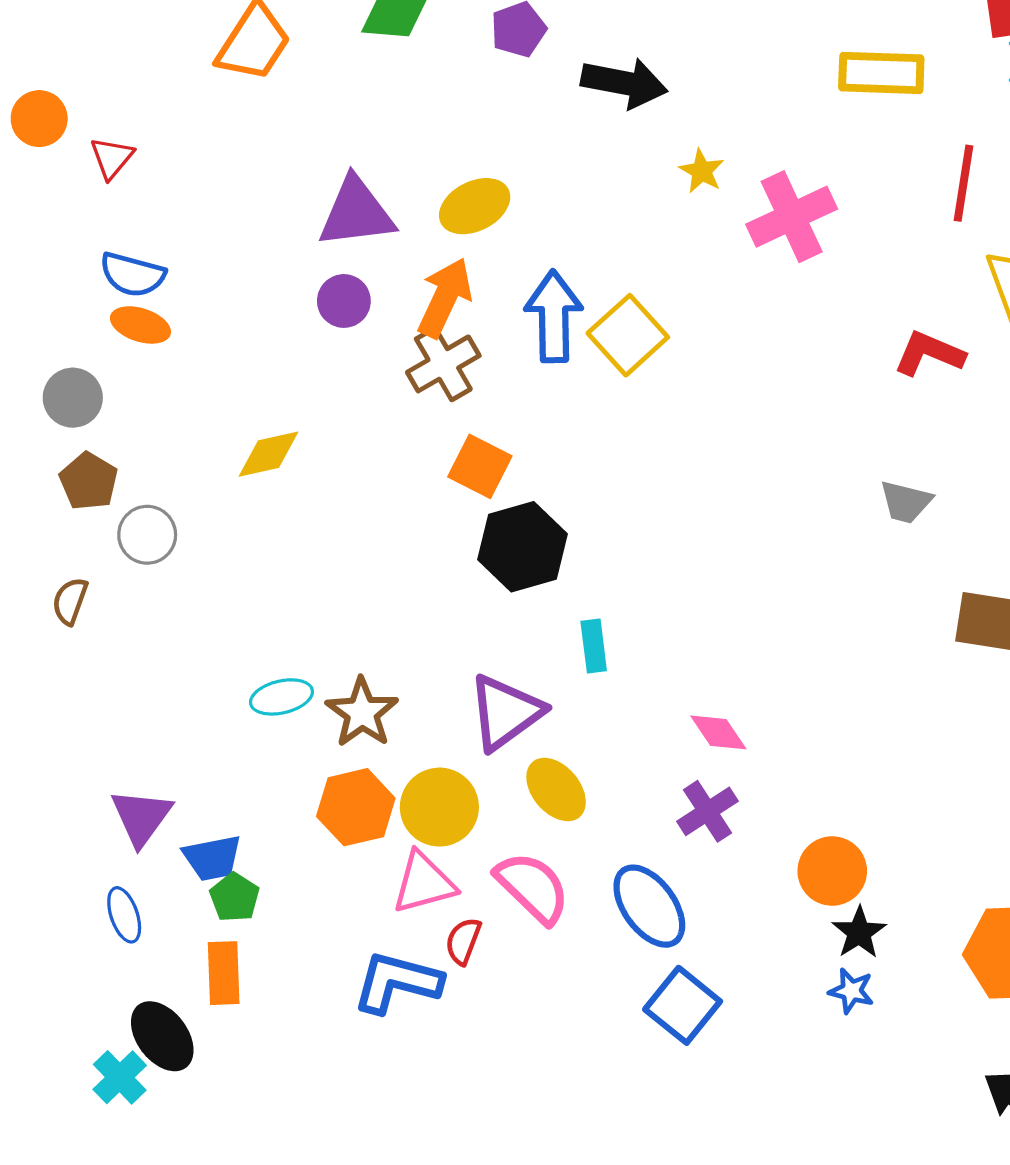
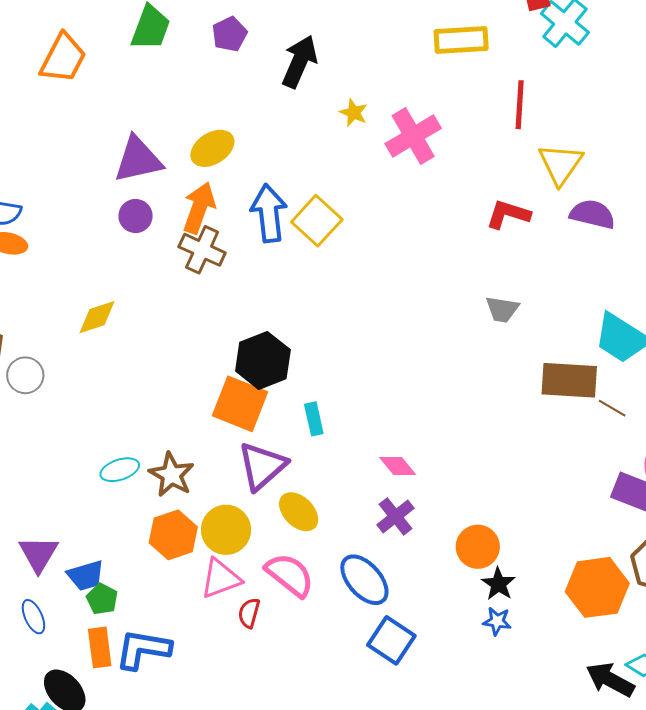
black arrow: (624, 83) -> (299, 62), turned -72
brown cross: (443, 364) -> (202, 250), turned -30
orange square: (480, 466) -> (240, 404), moved, size x1.4
blue L-shape: (397, 982) -> (143, 649), moved

